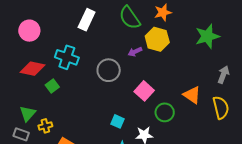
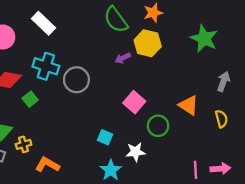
white rectangle: (87, 20) -> (43, 23), moved, turned -70
green star: (207, 36) -> (204, 39), turned -30
gray circle: (109, 70) -> (76, 80), moved
yellow semicircle: (221, 108) -> (221, 119), size x0.7

